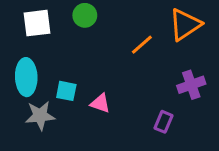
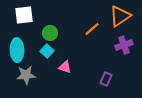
green circle: (85, 15) -> (50, 33), moved
purple cross: (191, 85) -> (124, 45), moved
cyan square: (66, 91) -> (47, 51), moved, turned 32

